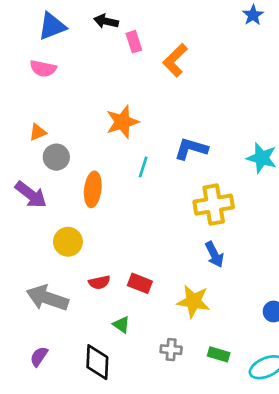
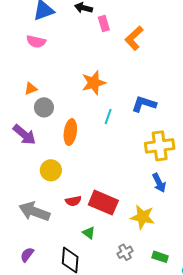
red rectangle: (140, 283) -> (103, 203), size x1.6
gray cross: (171, 350) -> (125, 252), turned -35

